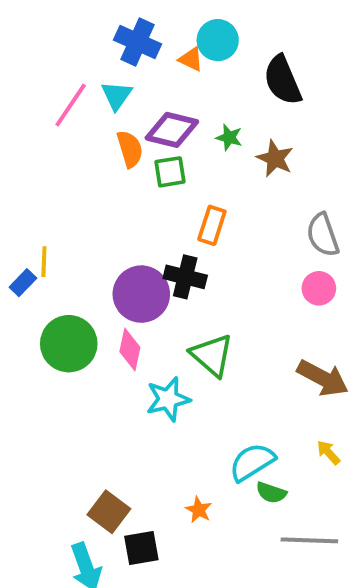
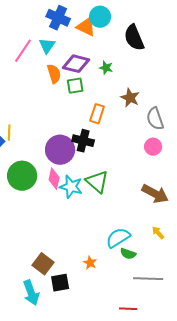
orange triangle: (191, 59) -> (86, 27), size x1.5
brown star: (275, 158) -> (130, 98), moved
cyan star: (168, 399) -> (71, 187), moved, turned 30

